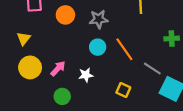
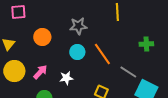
orange circle: (65, 15) -> (42, 37), moved

